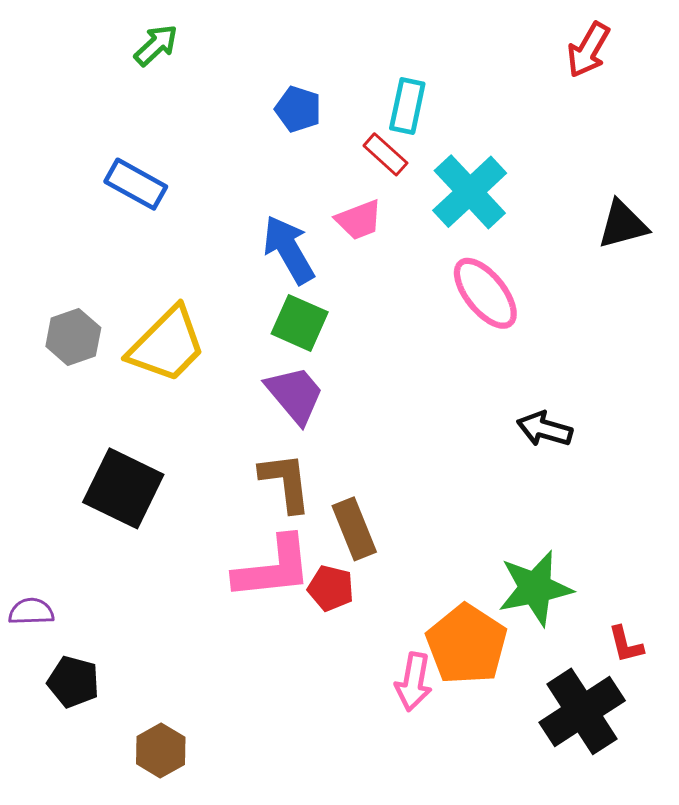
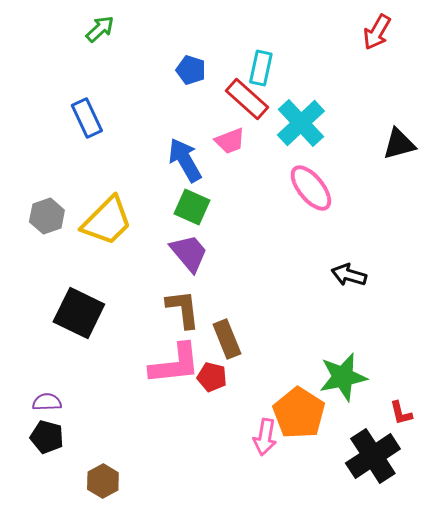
red rectangle: (385, 154) -> (247, 99), size x1.5
blue rectangle: (136, 184) -> (87, 118), turned 36
purple semicircle: (31, 612) -> (47, 402), moved

